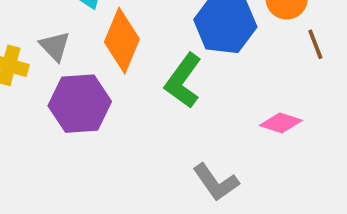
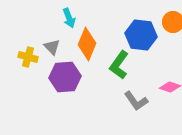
gray L-shape: (216, 182) -> (136, 101), moved

